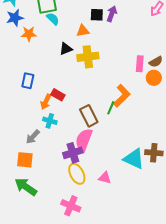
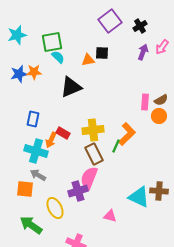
purple arrow: (112, 14) -> (143, 52), moved
blue star: (15, 18) -> (19, 74), moved
orange triangle: (83, 31) -> (88, 60), moved
black triangle: (66, 49) -> (71, 87), size x1.6
yellow cross: (88, 57) -> (93, 130), moved
cyan cross: (50, 121) -> (36, 151), moved, size x1.6
gray arrow: (33, 137) -> (38, 175), turned 77
orange square: (25, 160) -> (25, 189), moved
yellow ellipse: (77, 174) -> (55, 208), moved

